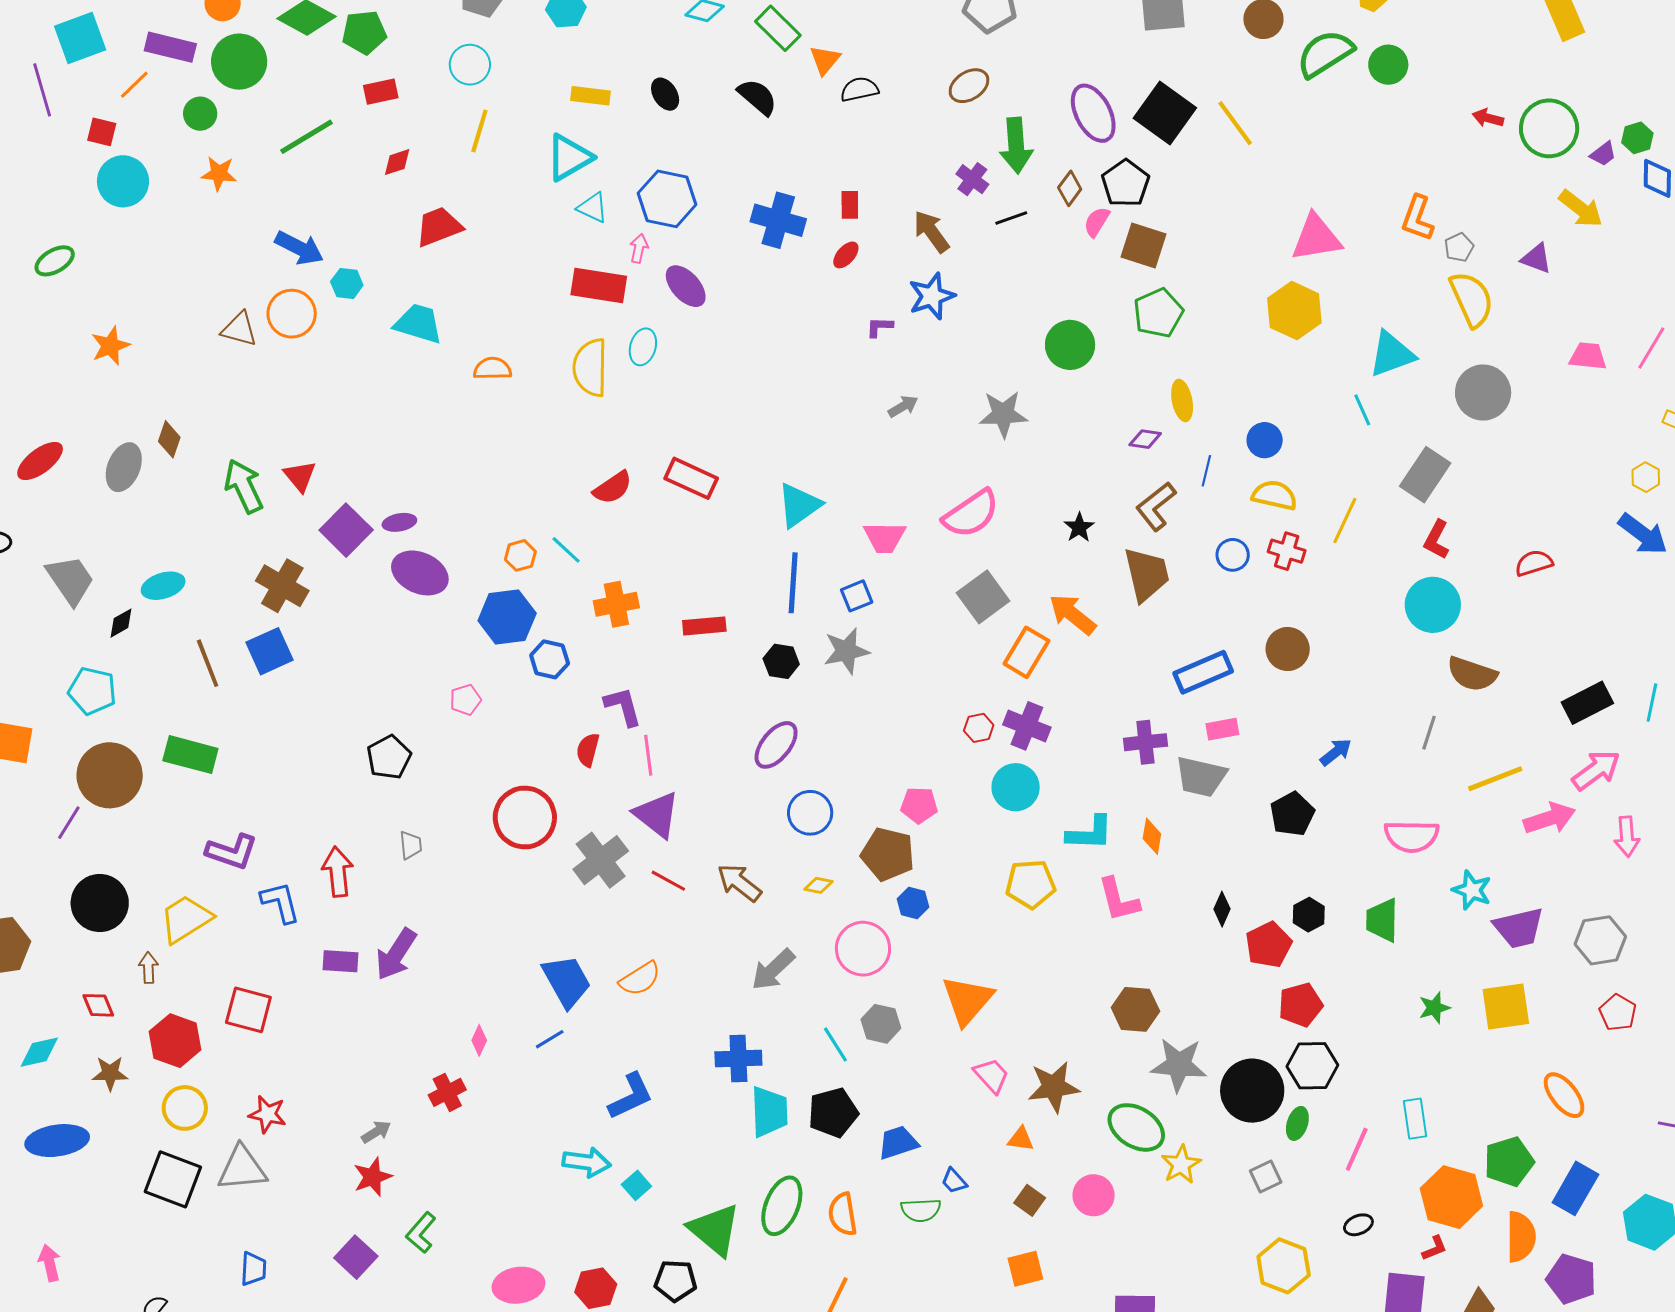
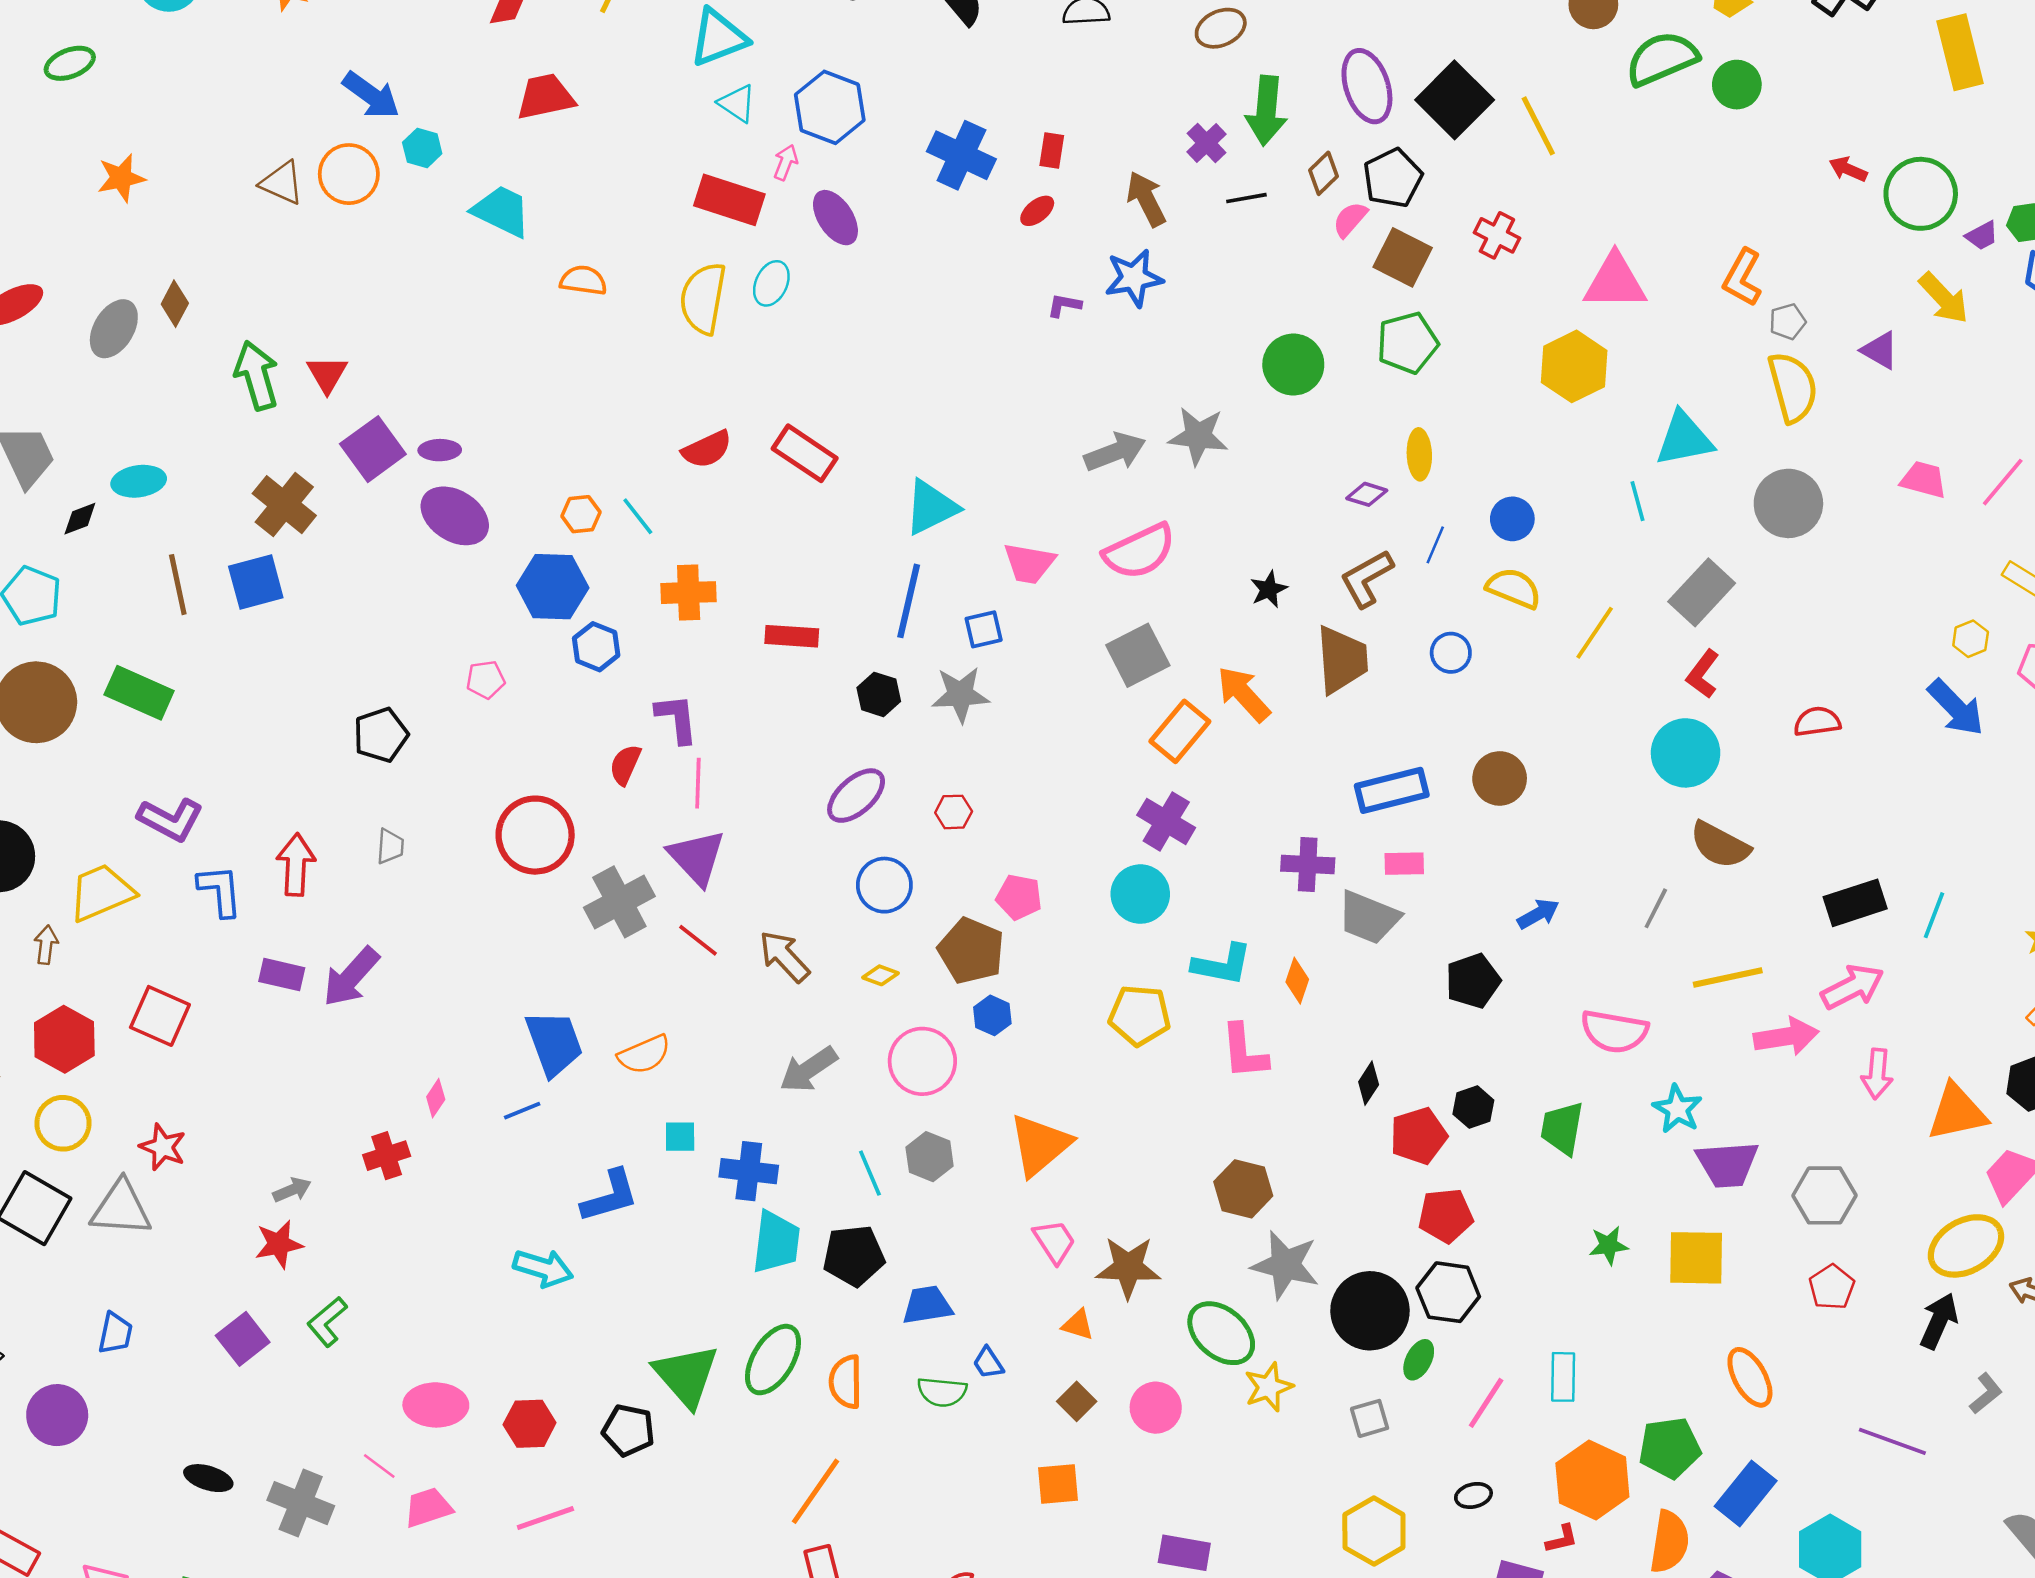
gray arrow: (903, 406) -> (1115, 452), moved, size x1.6
red cross: (1287, 551) -> (1497, 235), moved
red hexagon: (979, 728) -> (954, 812), moved
cyan square: (636, 1185) -> (680, 1137), moved, turned 32

